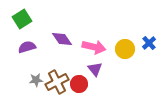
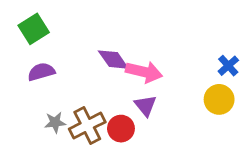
purple diamond: (62, 39) -> (113, 60), moved
yellow circle: (125, 49) -> (219, 99), moved

